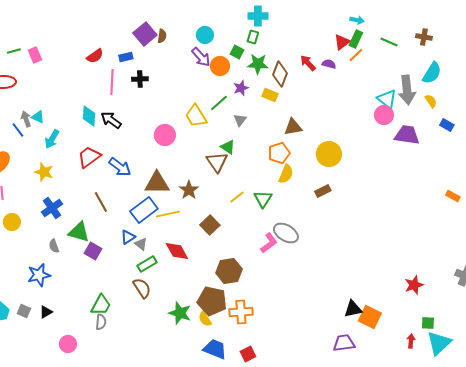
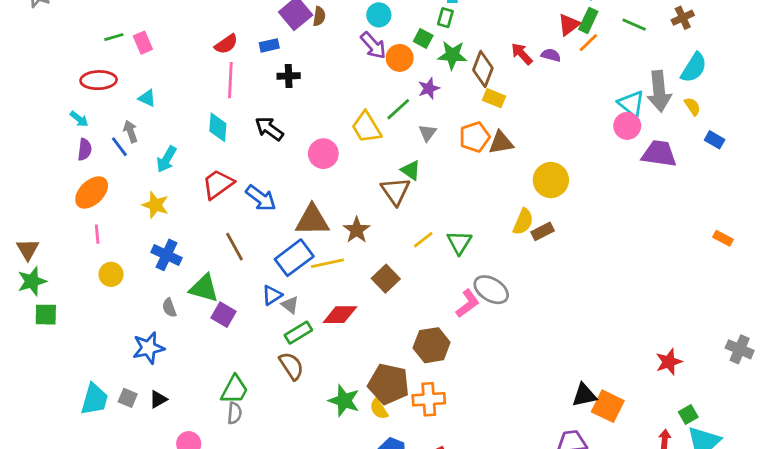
brown cross: (424, 37) -> (683, 18), turned -35
pink line: (112, 82) -> (230, 80), moved
yellow rectangle: (270, 95) -> (494, 98), moved
cyan triangle: (38, 117) -> (147, 98), moved
black arrow: (111, 120) -> (269, 129), moved
orange pentagon: (279, 153) -> (475, 137), moved
yellow semicircle: (286, 174) -> (523, 222), moved
blue cross: (52, 208) -> (167, 255), turned -30
red diamond: (177, 251) -> (340, 315), turned -60
brown hexagon: (229, 271) -> (432, 345), moved
green square: (428, 323) -> (688, 415), turned -32

